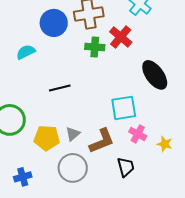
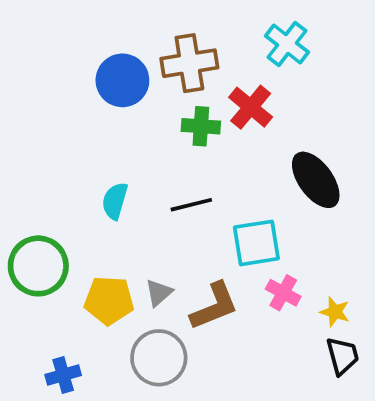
cyan semicircle: (26, 52) -> (115, 201), moved, turned -48
black line: (60, 88) -> (191, 205), moved
black trapezoid: (126, 167) -> (342, 356), moved

